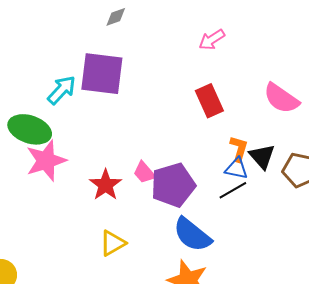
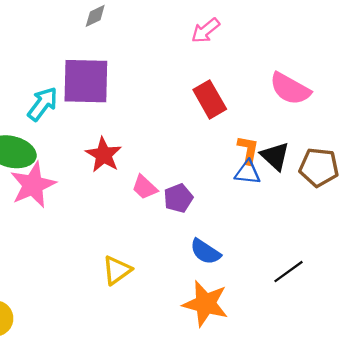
red star: (106, 185) -> (104, 155), moved
purple pentagon: (173, 185) -> (178, 198), size x0.6
black line: (233, 190) -> (288, 272), moved
blue semicircle: (192, 235) -> (205, 252), size x0.7

